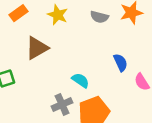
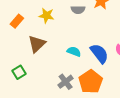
blue semicircle: (120, 63) -> (99, 53), moved, size x1.5
cyan semicircle: (80, 80) -> (74, 51), moved

